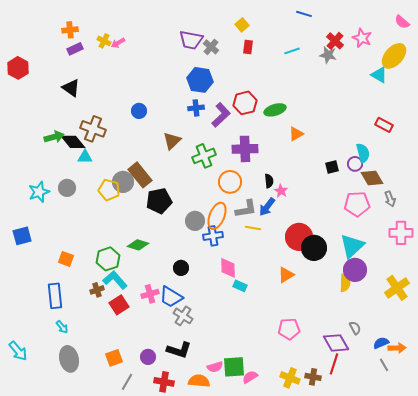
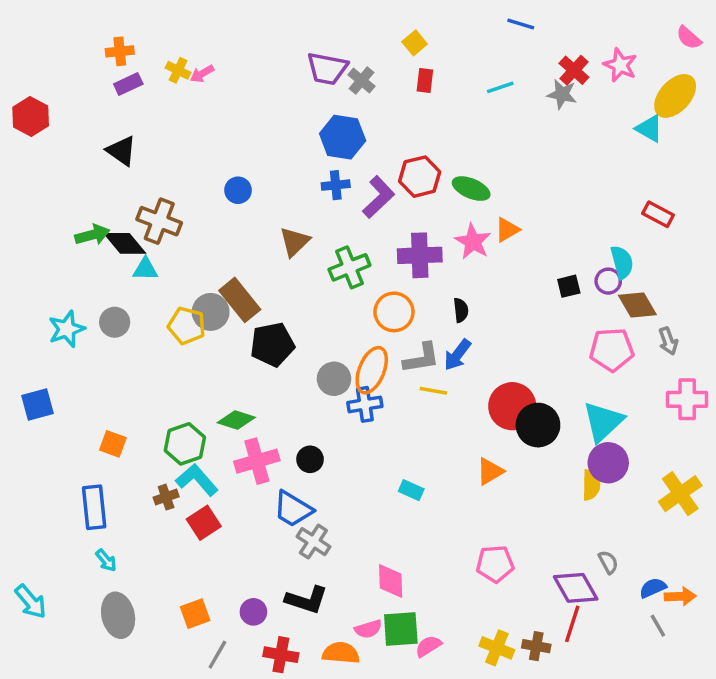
green ellipse: (275, 110) -> (471, 189), turned 40
pink star: (281, 191) -> (473, 242), moved, size x1.5
pink diamond: (228, 268) -> (391, 581), moved
pink cross: (150, 294) -> (257, 461), moved, size x1.4

